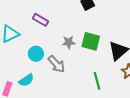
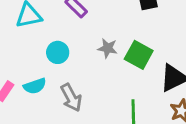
gray arrow: (56, 64) -> (71, 98), moved

